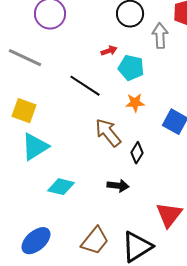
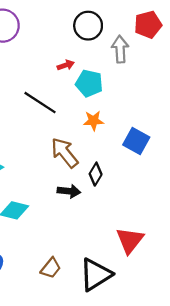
black arrow: (118, 186) -> (69, 191), moved
brown trapezoid: (95, 241) -> (51, 268), size x0.7

